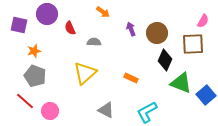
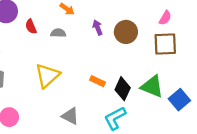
pink semicircle: (203, 21) -> (165, 18), moved
gray semicircle: (94, 42) -> (58, 33), moved
black diamond: (165, 60) -> (123, 89), moved

